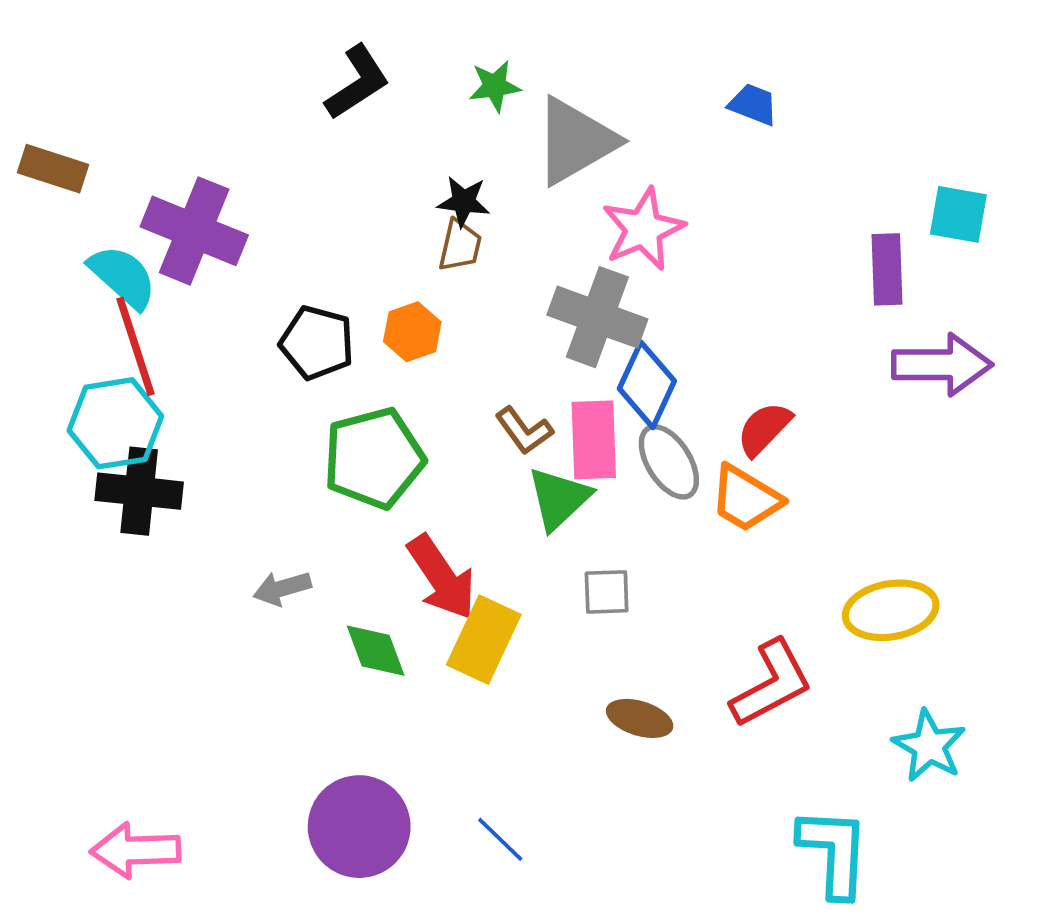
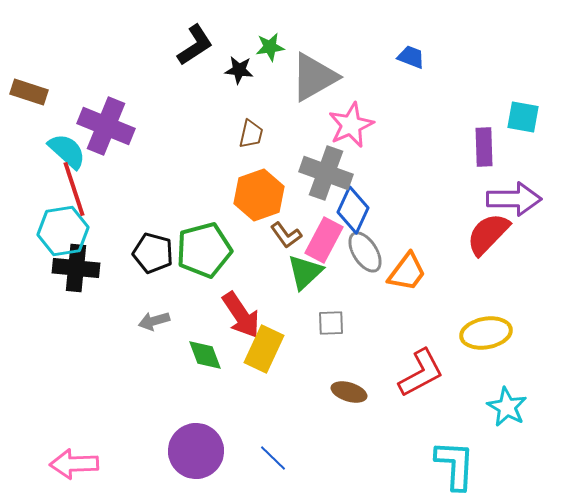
black star: (464, 202) -> (239, 70), moved
orange hexagon: (412, 332) -> (259, 195), moved, size x1.6
black pentagon: (317, 343) -> (153, 253), moved
red semicircle: (764, 429) -> (488, 234), moved, size x1.4
pink rectangle: (594, 440) -> (324, 240), turned 30
orange trapezoid: (746, 498) -> (407, 272), turned -84

